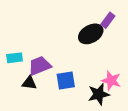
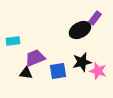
cyan rectangle: (15, 58) -> (13, 41), moved
black star: (99, 94) -> (82, 62), moved

